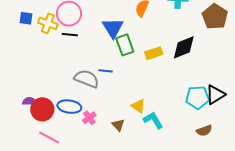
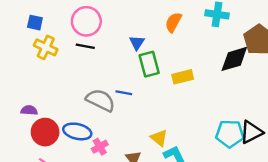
yellow cross: (48, 23) -> (46, 47), moved
blue triangle: (113, 28) -> (137, 43), size x0.6
black diamond: (184, 47) -> (234, 59), moved
purple semicircle: (29, 101) -> (29, 110), moved

